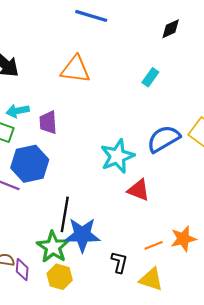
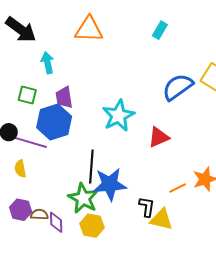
cyan arrow: (18, 111) -> (48, 63), moved, turned 95
purple trapezoid: (48, 122) -> (64, 97), moved
cyan star: (117, 156) -> (118, 116), moved
red triangle: (138, 190) -> (159, 137), turned -40
yellow triangle: (151, 279) -> (161, 219), moved

